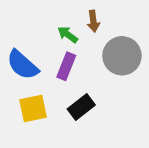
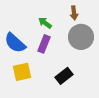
brown arrow: (93, 21) -> (74, 13), moved
black rectangle: (81, 107) -> (64, 76), moved

